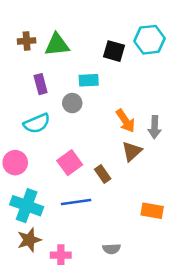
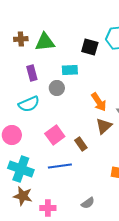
brown star: (29, 240) -> (23, 196), turned 30
gray semicircle: (112, 249) -> (88, 203), turned -32

